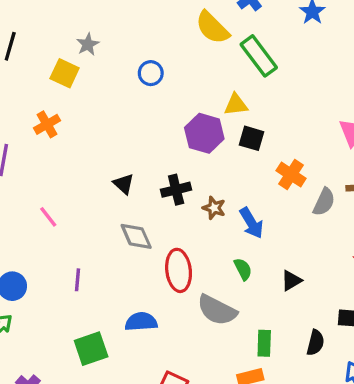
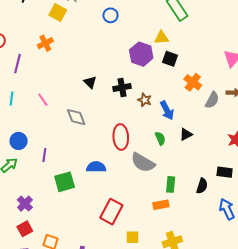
gray diamond: (136, 236) -> (76, 117), moved
purple line: (77, 280) -> (44, 155), moved
black triangle: (291, 281) -> (186, 134), moved

